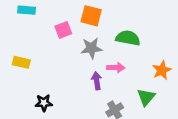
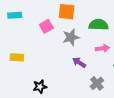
pink arrow: (116, 68) -> (103, 48), moved
purple arrow: (97, 81) -> (79, 62), turned -40

